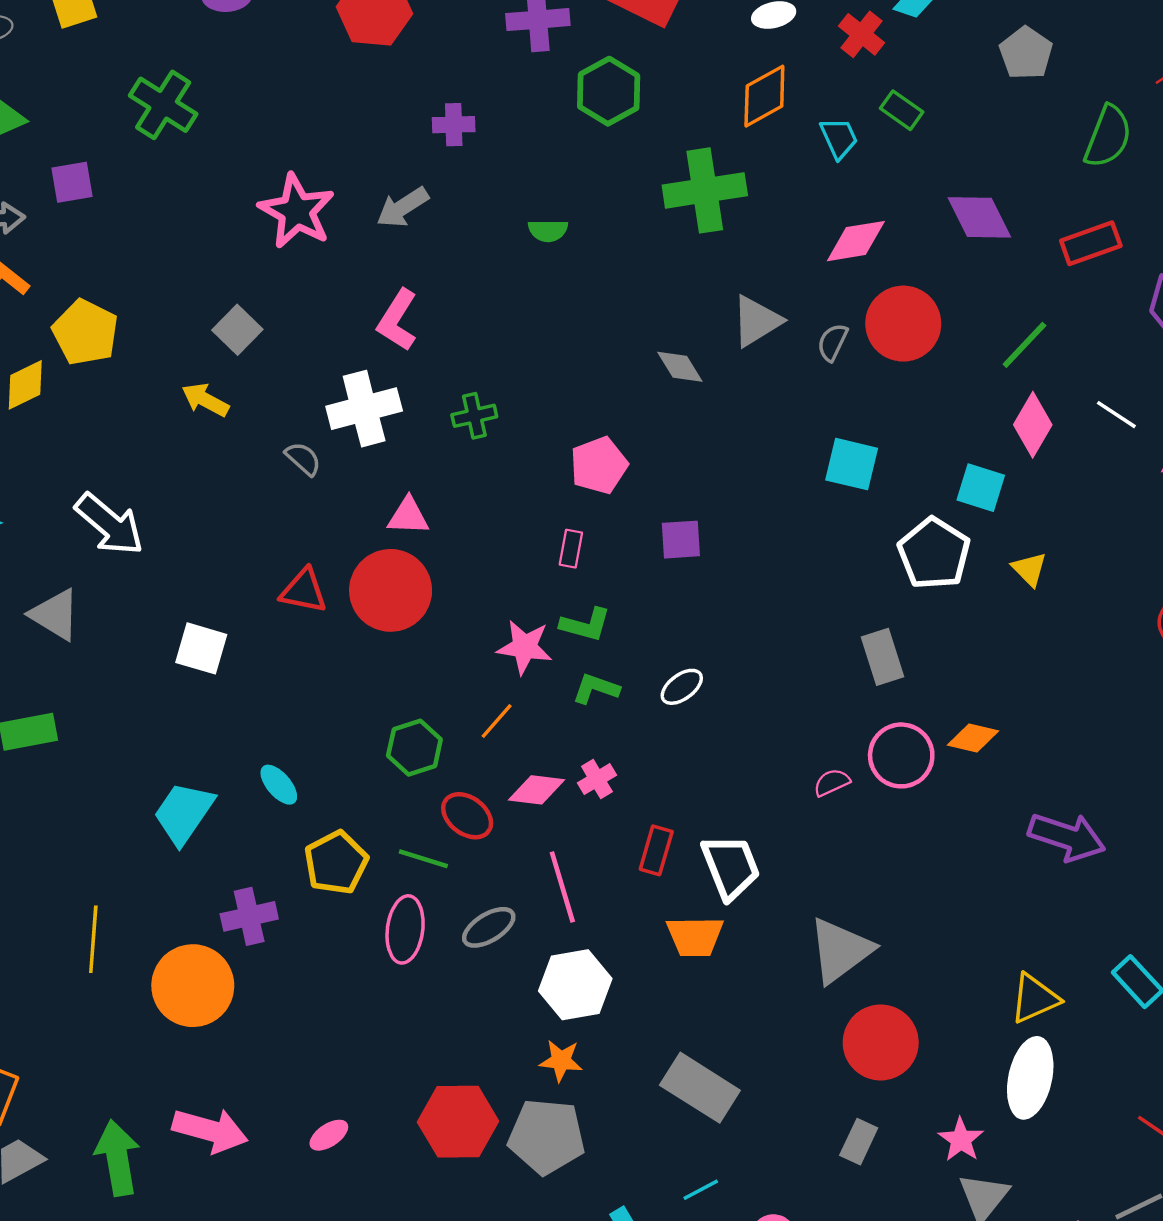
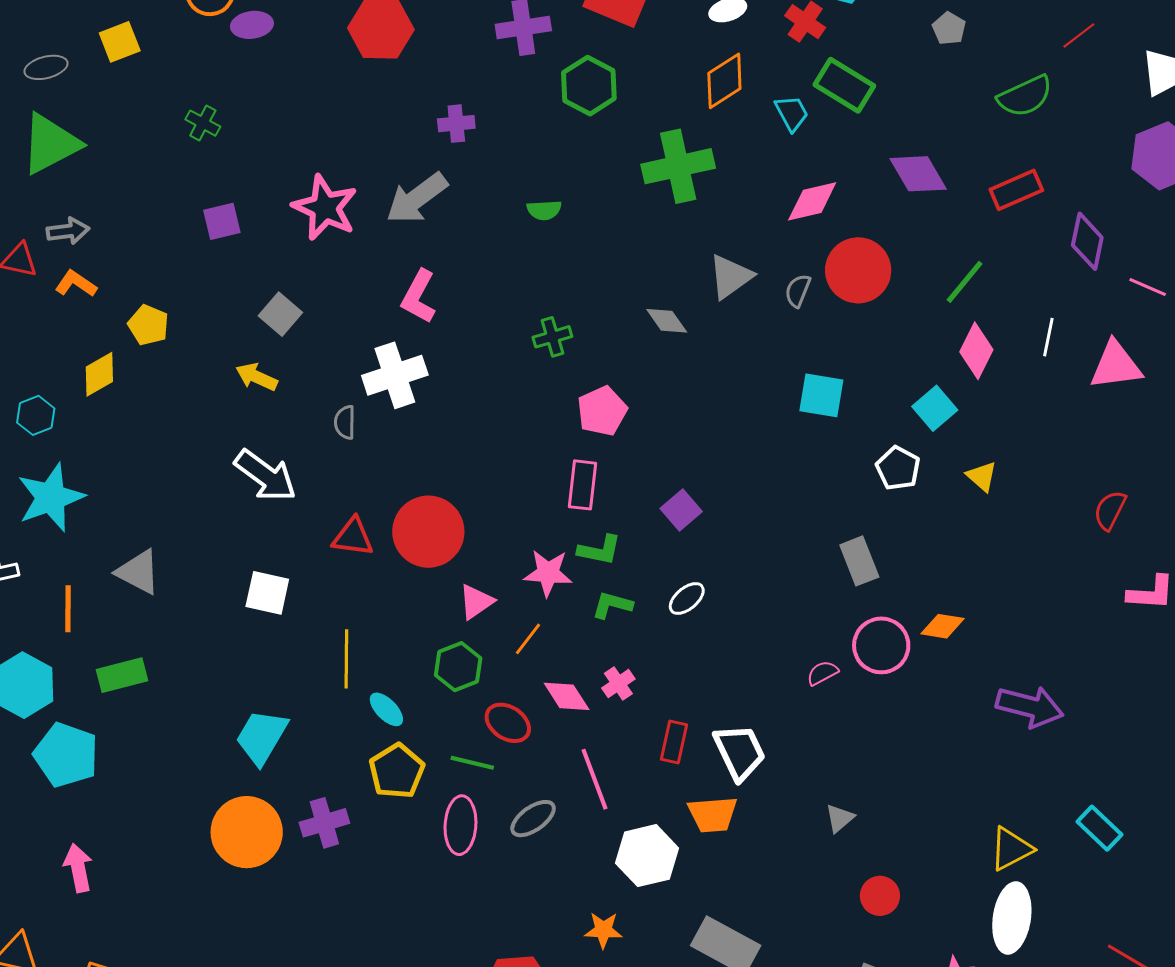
gray pentagon: (1026, 53) -> (949, 28), size x0.7
green cross: (163, 105) -> (203, 123), size x0.6
green rectangle: (902, 110) -> (844, 85), size x1.6
green semicircle: (1108, 137) -> (1025, 96), turned 48
purple square: (72, 182) -> (222, 221), moved
gray arrow: (403, 207) -> (417, 198), size x1.4
yellow pentagon: (85, 332) -> (148, 325), size x0.7
white line: (1116, 415) -> (1048, 337), turned 72
green cross: (474, 416) -> (552, 337), moved
gray semicircle: (303, 459) -> (345, 422), turned -128
cyan square: (981, 488) -> (935, 408), turned 36
pink triangle: (408, 516) -> (476, 602), moved, turned -33
white arrow: (109, 524) -> (265, 476), moved
purple square: (681, 540) -> (681, 510), moved, turned -33
pink rectangle: (571, 549) -> (582, 485), size x1.5
white pentagon: (934, 553) -> (898, 468), size x0.7
cyan ellipse: (279, 785) -> (386, 709), moved
pink diamond: (536, 790) -> (567, 696), turned 54
yellow line: (93, 939) -> (346, 659), moved
gray triangle: (840, 950) -> (840, 818), size x0.5
white hexagon: (575, 985) -> (647, 856), moved
orange circle: (193, 986) -> (247, 832), moved
red circle: (881, 1042) -> (880, 896), size x0.6

